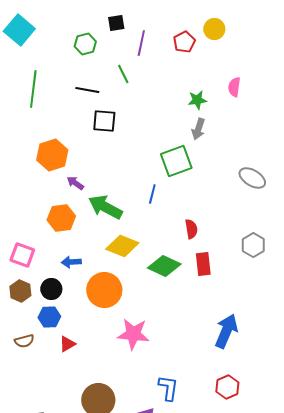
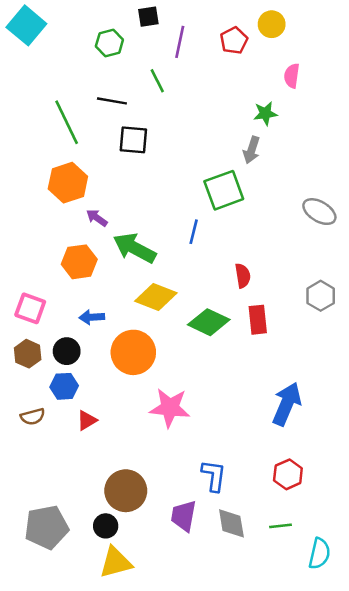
pink semicircle: (234, 87) -> (292, 76), moved
green line: (33, 89) -> (67, 122), moved, turned -33
green star: (197, 100) -> (265, 113), moved

